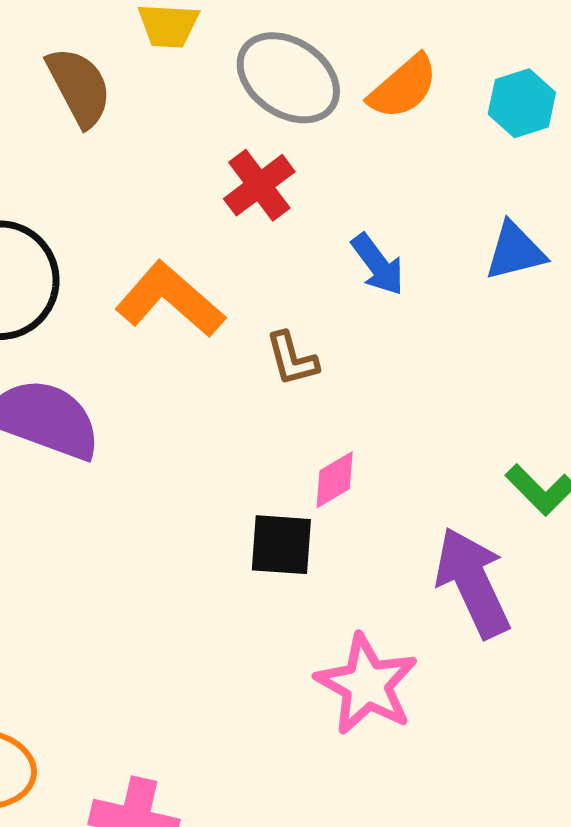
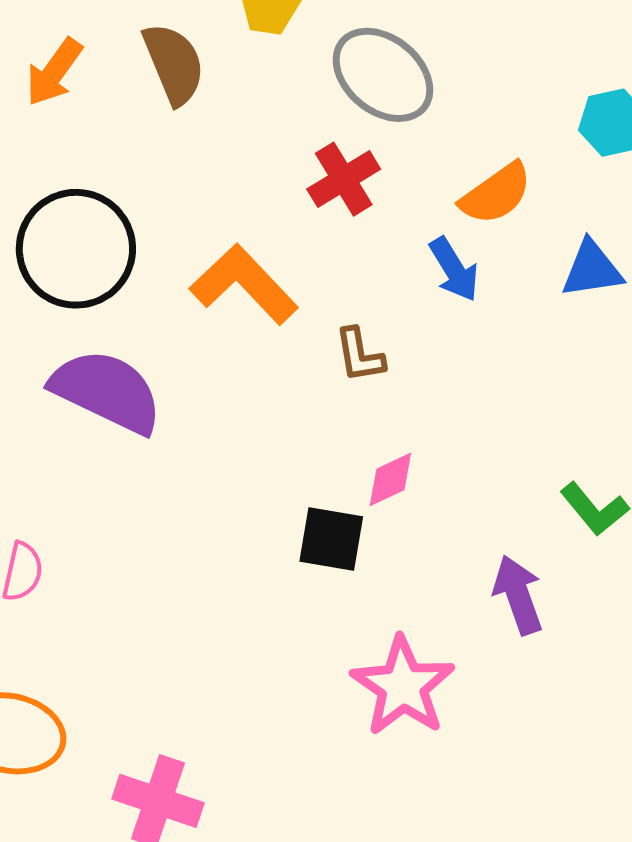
orange semicircle: (403, 87) -> (496, 194), moved
purple arrow: (473, 582) -> (518, 595), size x0.7

